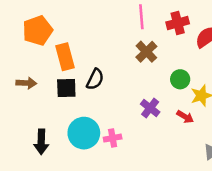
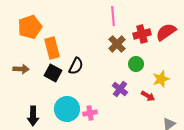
red cross: (178, 23) -> (142, 34), moved
green circle: (180, 79) -> (136, 64), moved
black square: (66, 88) -> (53, 73), turned 30

